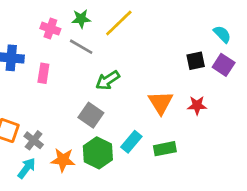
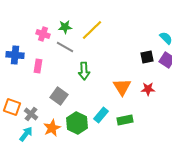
green arrow: (108, 80) -> (84, 71), turned -60
gray square: (91, 115) -> (59, 96), moved
orange star: (63, 160) -> (52, 128), turned -30

